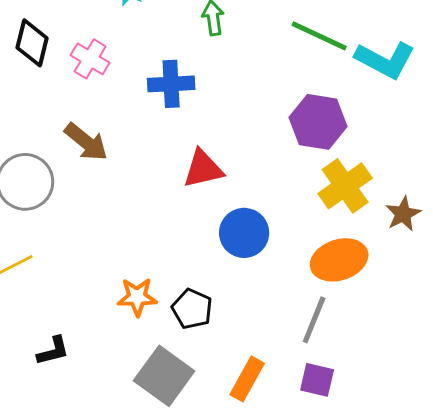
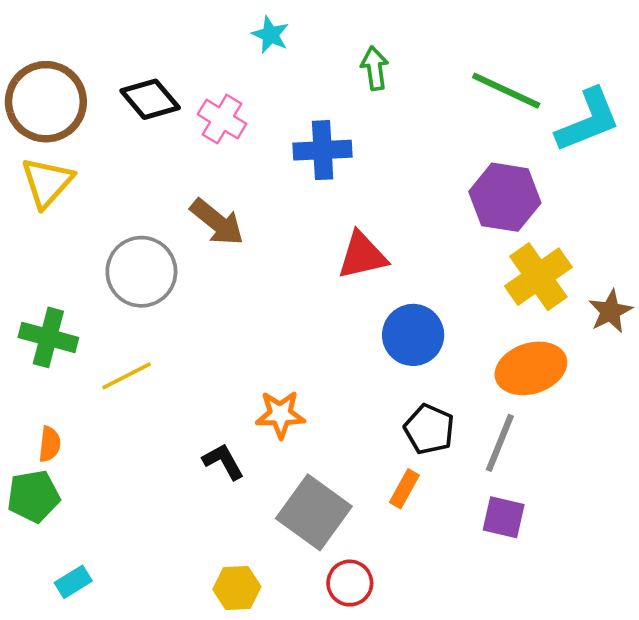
black diamond: (32, 43) -> (150, 99), turned -54
cyan L-shape: (385, 60) -> (588, 120), turned -50
black pentagon: (192, 309) -> (429, 429), moved
black L-shape: (53, 351) -> (223, 461), moved, turned -105
orange rectangle: (247, 379) -> (404, 489), moved, size x0.7

